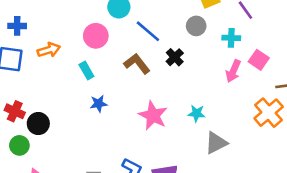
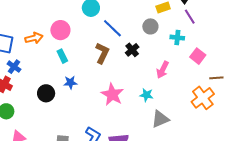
blue cross: (17, 26) -> (14, 67), moved, turned 32
pink circle: (96, 36) -> (60, 30), moved
brown L-shape: (137, 64) -> (102, 53), turned 60
pink arrow: (233, 71) -> (163, 70), moved
black circle: (38, 124) -> (46, 93), moved

